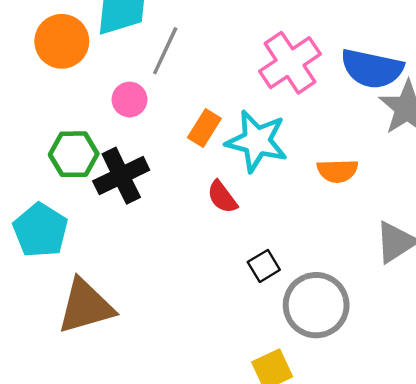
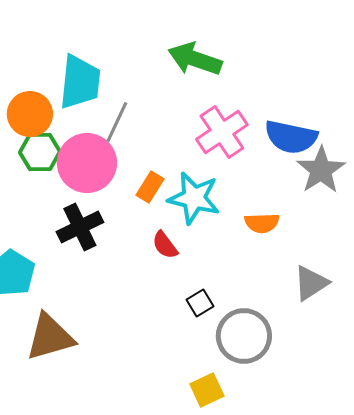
pink circle: (130, 100) -> (87, 163), size x2.0
green hexagon: (74, 154) -> (40, 152), moved

